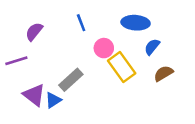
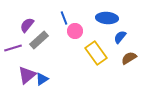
pink circle: (104, 48) -> (75, 31), moved
gray rectangle: (71, 80) -> (39, 40), moved
purple triangle: (34, 95) -> (27, 75), turned 42

